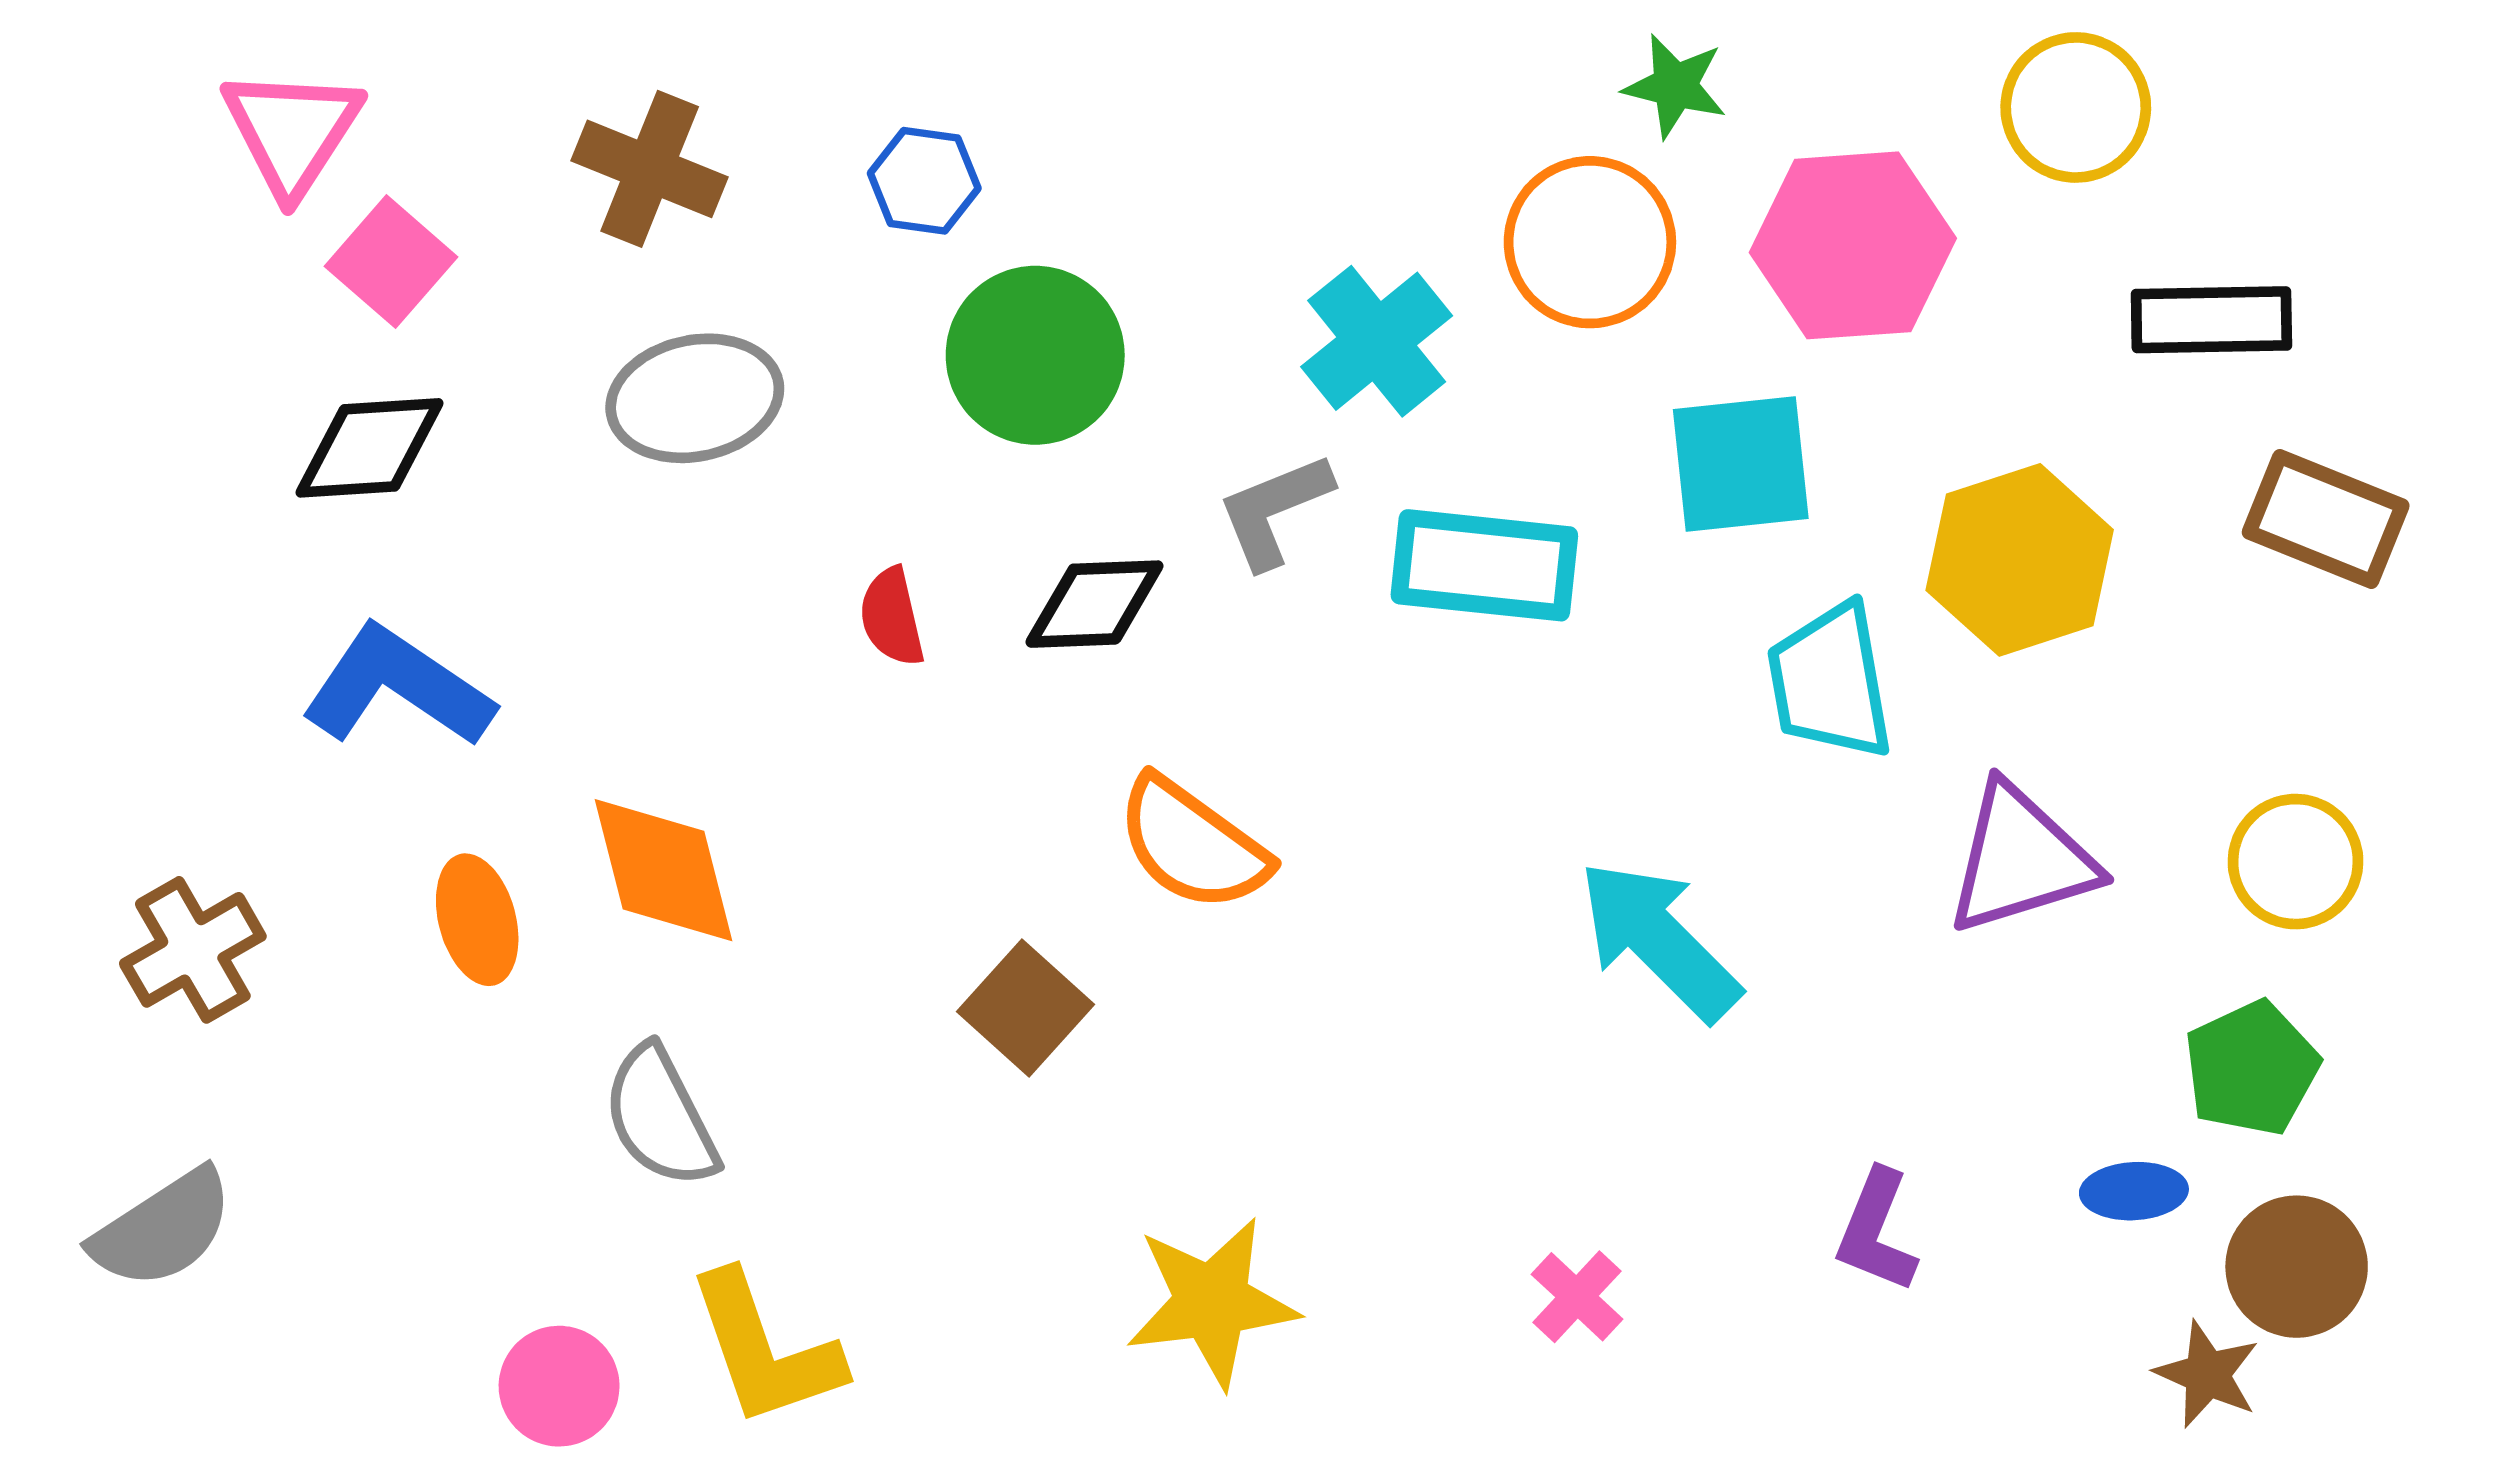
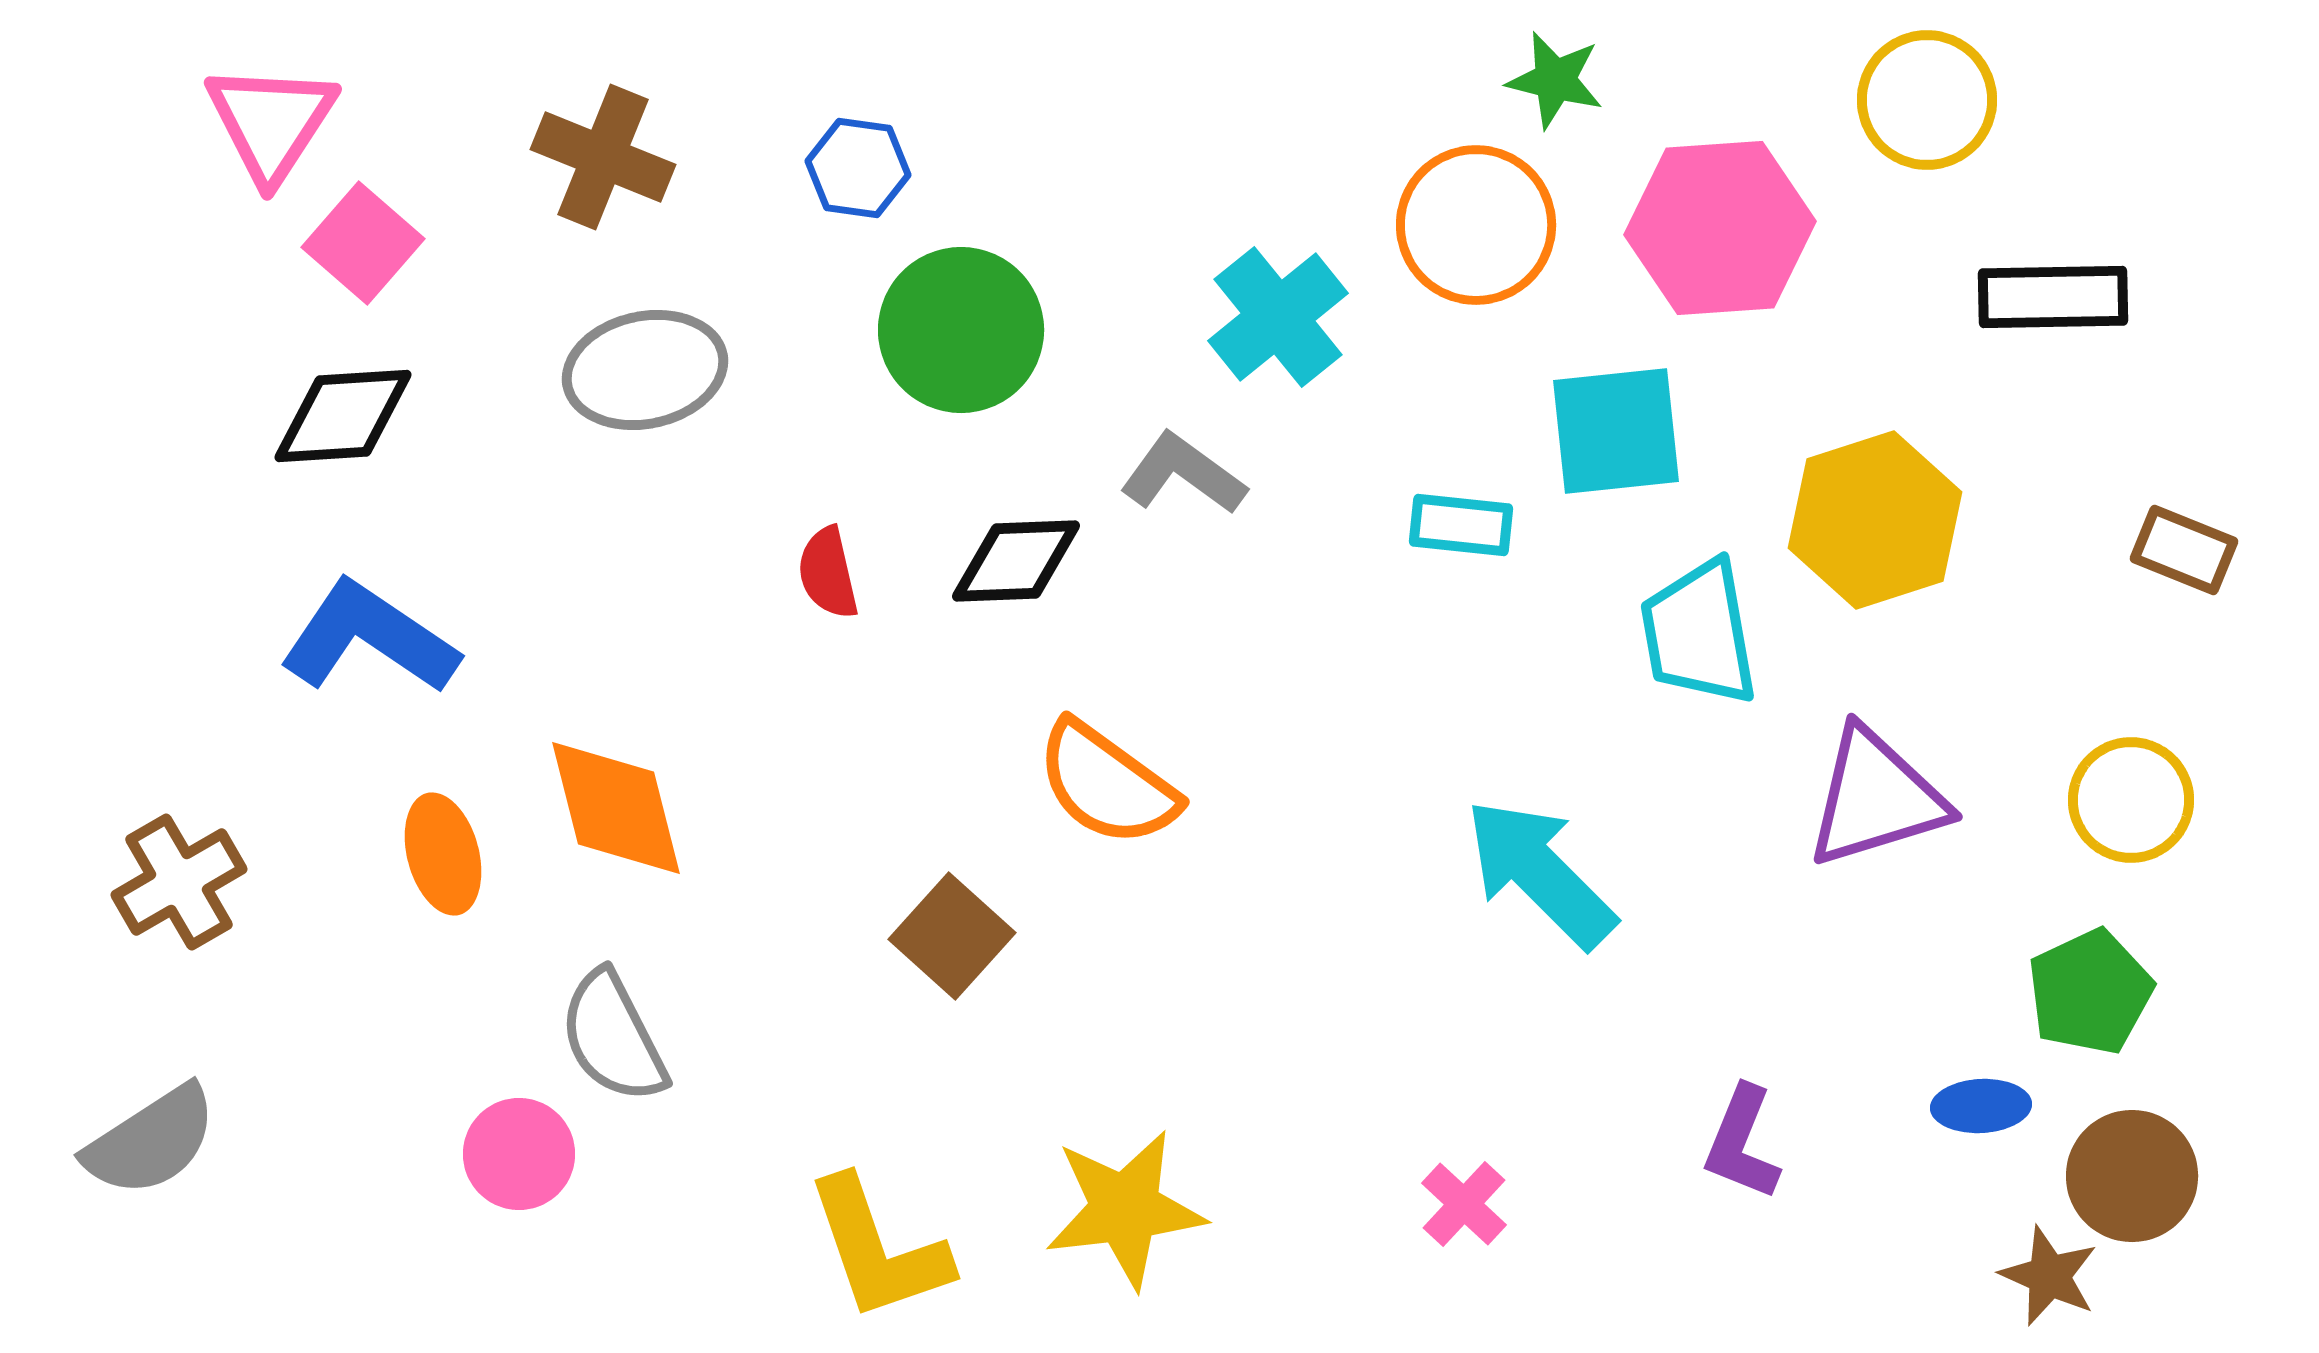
gray L-shape: (1274, 510) -> (1183, 474), turned 58
brown rectangle: (2326, 519) -> (2184, 550), moved, size x0.7
cyan rectangle: (1484, 565) -> (1461, 525), moved, size x0.6
yellow L-shape: (765, 1350) -> (878, 1249), moved
pink circle: (559, 1386) -> (519, 1154), moved

